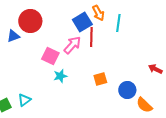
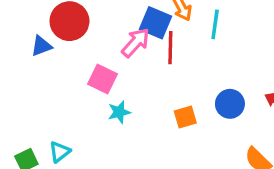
blue square: (82, 22) -> (155, 23), turned -36
pink arrow: (72, 45) -> (136, 43), moved
blue circle: (127, 90) -> (230, 104), moved

